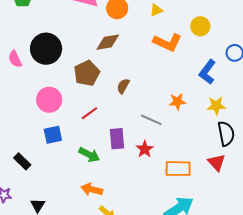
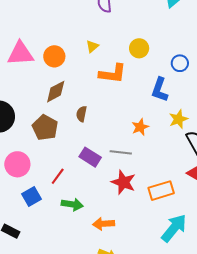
brown semicircle: (123, 86) -> (81, 114), moved
red line: (90, 113) -> (58, 176), moved
purple rectangle: (117, 139) -> (90, 157), moved, turned -35
red star: (145, 149) -> (123, 182), size x1.4
orange arrow: (92, 189) -> (104, 224), moved

